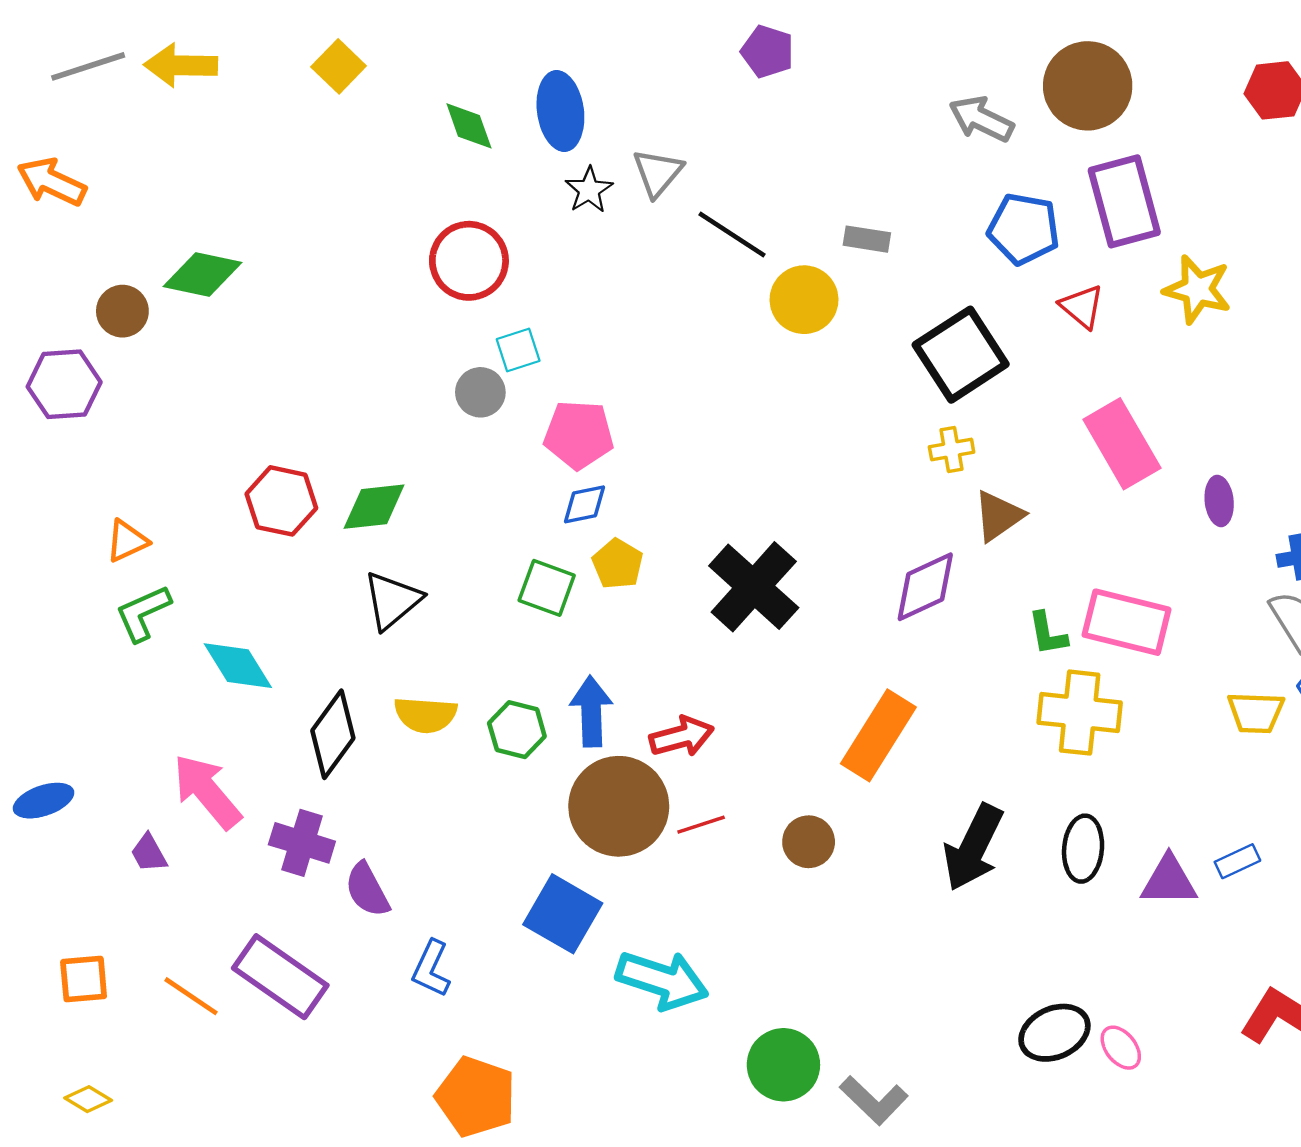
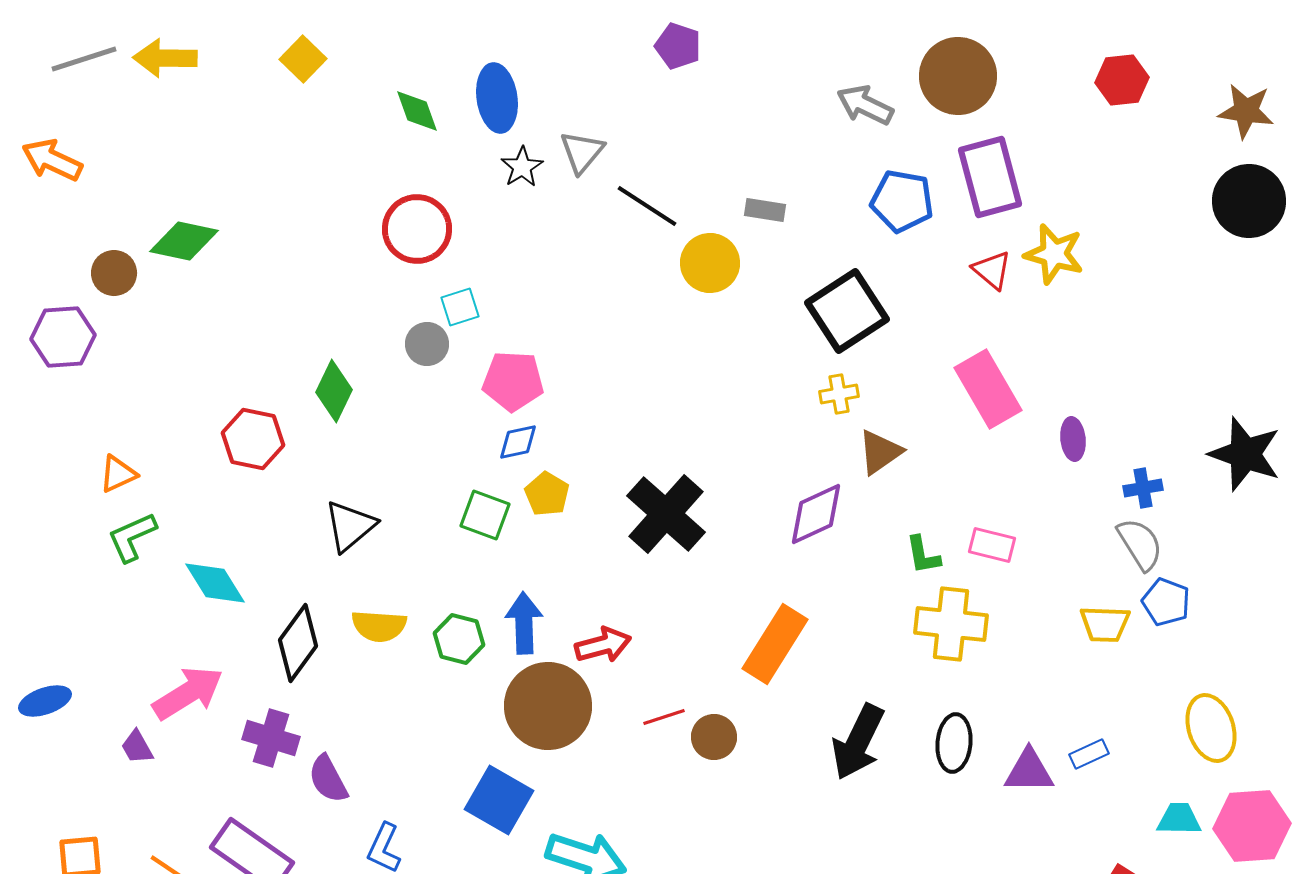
red triangle: (1082, 307) -> (992, 270), moved
green diamond: (374, 507) -> (334, 391), moved, turned -58
pink rectangle: (1127, 622) -> (992, 545), size x0.6
pink arrow: (207, 791) -> (188, 693), turned 98
red line: (701, 825) -> (664, 717), moved

